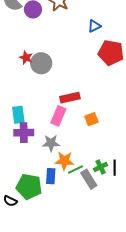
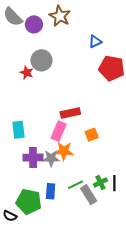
gray circle: (41, 63) -> (41, 60), moved
purple cross: (24, 133) -> (33, 158), moved
orange star: (64, 161) -> (64, 151), moved

